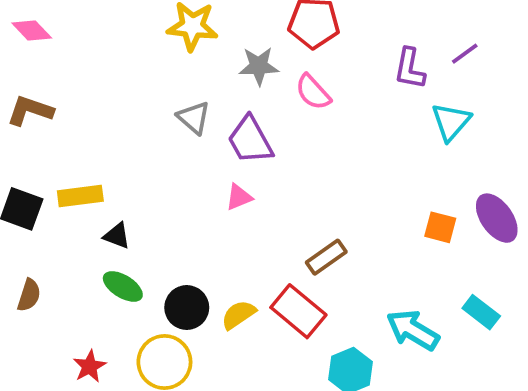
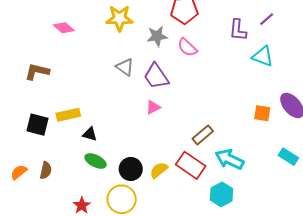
pink diamond: (32, 30) -> (64, 28), moved
cyan triangle: (451, 122) -> (263, 56), turned -45
cyan arrow: (413, 330) -> (230, 159), moved

